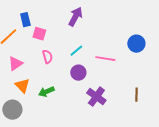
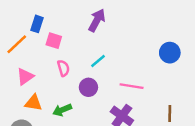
blue rectangle: (25, 20) -> (37, 24), turned 32
pink line: (105, 59) -> (132, 86), moved
purple circle: (78, 73) -> (88, 87), moved
orange triangle: (22, 86) -> (33, 103), turned -35

